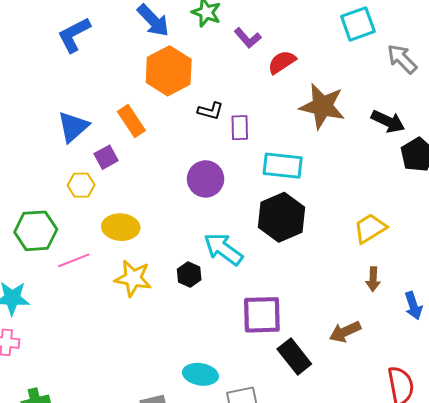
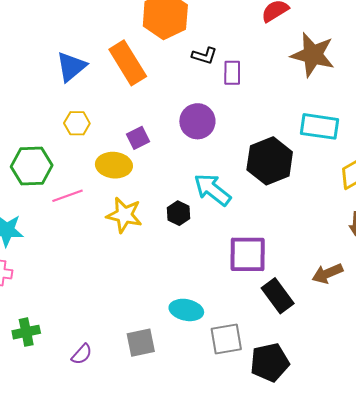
orange rectangle: (131, 121) -> (128, 63), size x1.4
purple square: (106, 157) -> (138, 138), moved
cyan rectangle: (283, 166) -> (319, 126), moved

